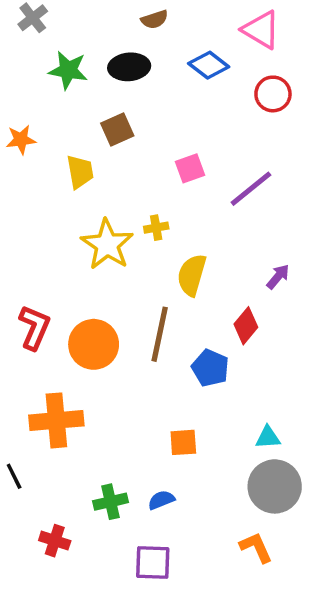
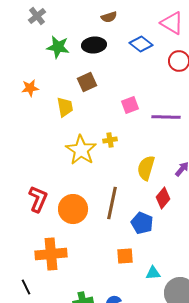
purple line: (251, 189) -> (166, 117), turned 40
yellow semicircle: (192, 275) -> (146, 168), moved
cyan triangle: (268, 437) -> (153, 273), moved
orange square: (183, 442) -> (125, 256), moved

